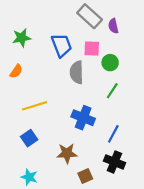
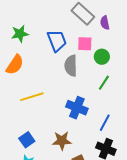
orange semicircle: (16, 71) -> (15, 65), size x1.5
blue square: (29, 138) -> (27, 140), moved

